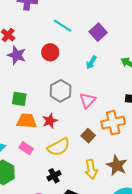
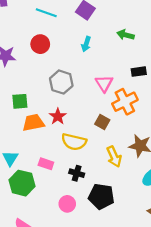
pink triangle: (88, 100) -> (104, 83), moved
yellow semicircle: (59, 147) -> (74, 142), turned 55
pink rectangle: (26, 148) -> (46, 164), moved
black cross: (54, 176) -> (77, 173), turned -32

